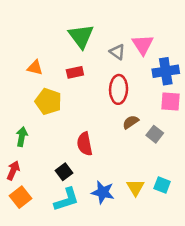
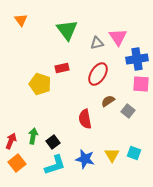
gray triangle: (117, 52) -> (97, 43), turned -48
orange triangle: (35, 68) -> (21, 20), moved, turned 40
red rectangle: (75, 72) -> (62, 68), moved
red ellipse: (119, 89) -> (98, 74), turned 30
green arrow: (22, 137) -> (33, 136), moved
red semicircle: (85, 144) -> (85, 119), moved

